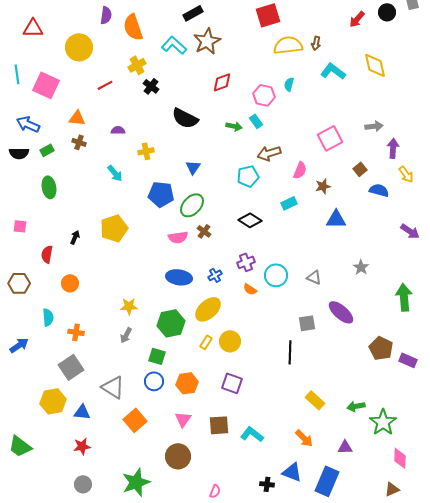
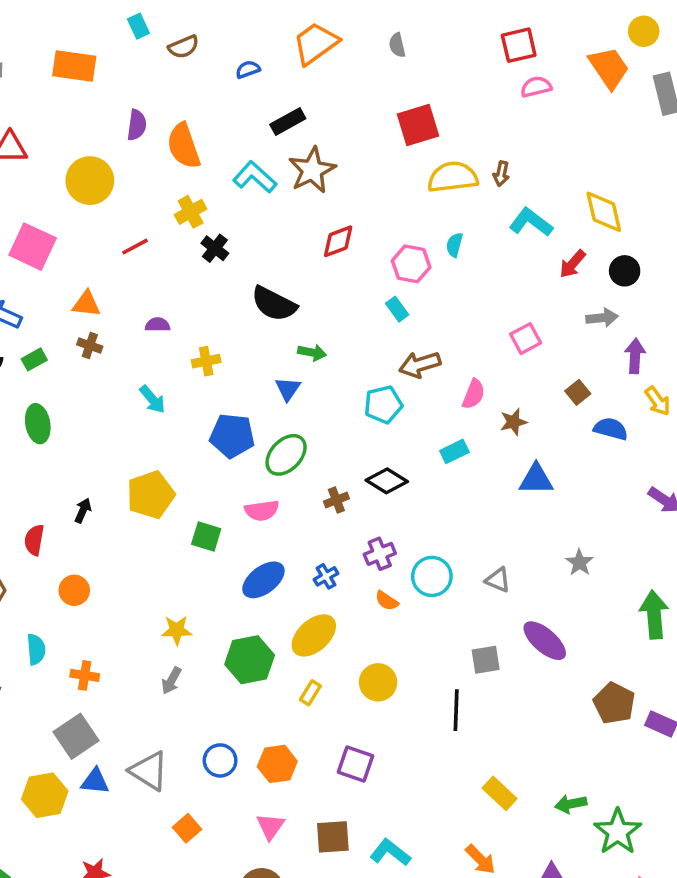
black circle: (387, 12) -> (625, 271), moved
red arrow: (357, 19) -> (573, 264), moved
green arrow: (234, 126) -> (312, 352), moved
pink square: (330, 138) -> (526, 339), size x0.7
brown cross: (204, 231) -> (336, 500), moved, turned 32
blue ellipse: (179, 277) -> (263, 580), turned -45
yellow circle: (230, 341) -> (378, 682), moved
green square: (157, 356) -> (206, 536), moved
blue triangle: (82, 412) -> (95, 781), moved
orange square: (135, 420) -> (187, 828), size x0.7

